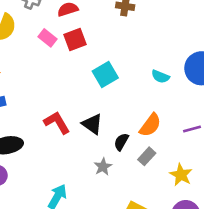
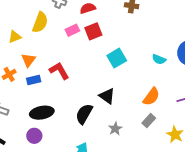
pink rectangle: (48, 38) -> (72, 30), turned -64
red L-shape: (57, 123) -> (59, 71), moved
black semicircle: (121, 142) -> (84, 114), moved, size x1.5

